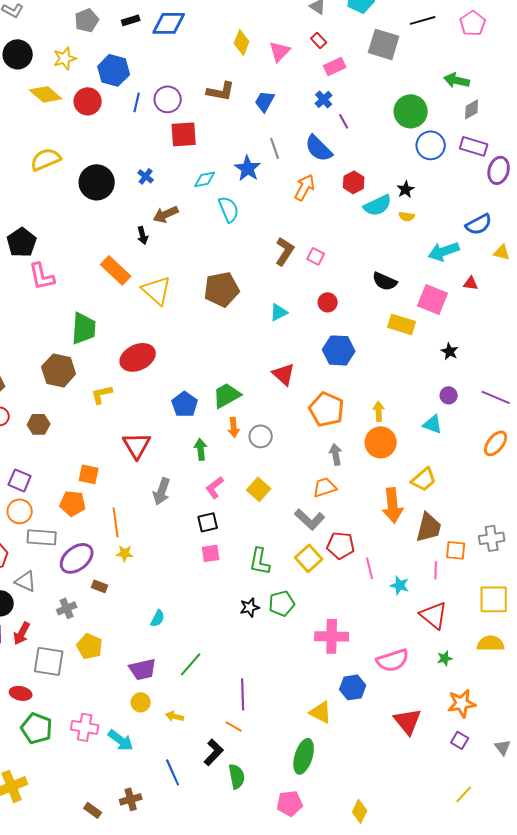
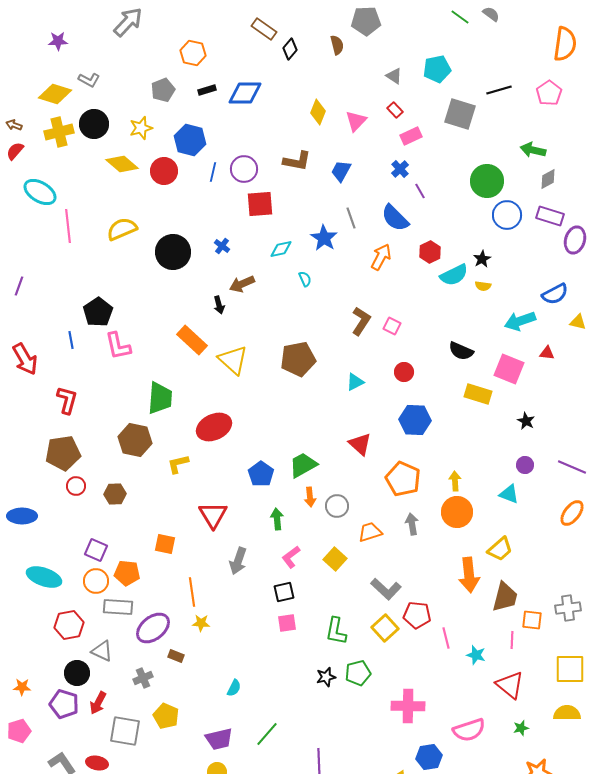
cyan semicircle: (229, 209) -> (305, 279), size x0.6
orange trapezoid: (325, 487) -> (370, 532), moved
orange pentagon: (73, 503) -> (127, 573), moved

